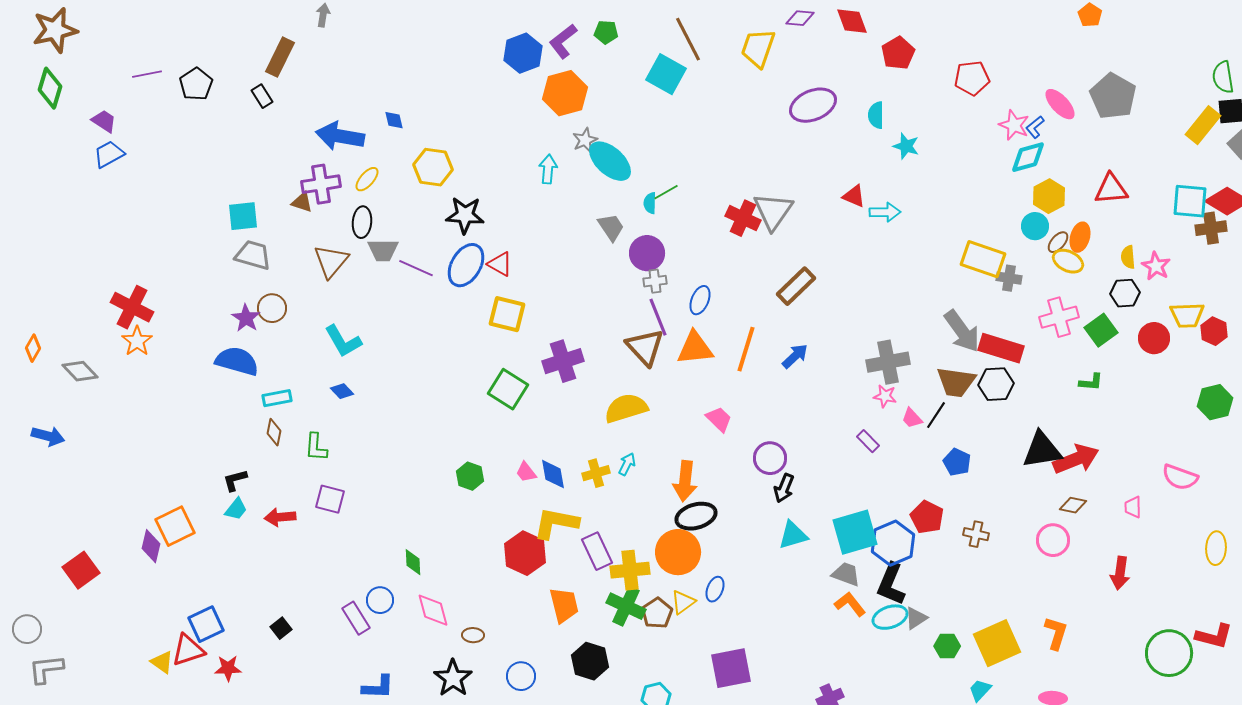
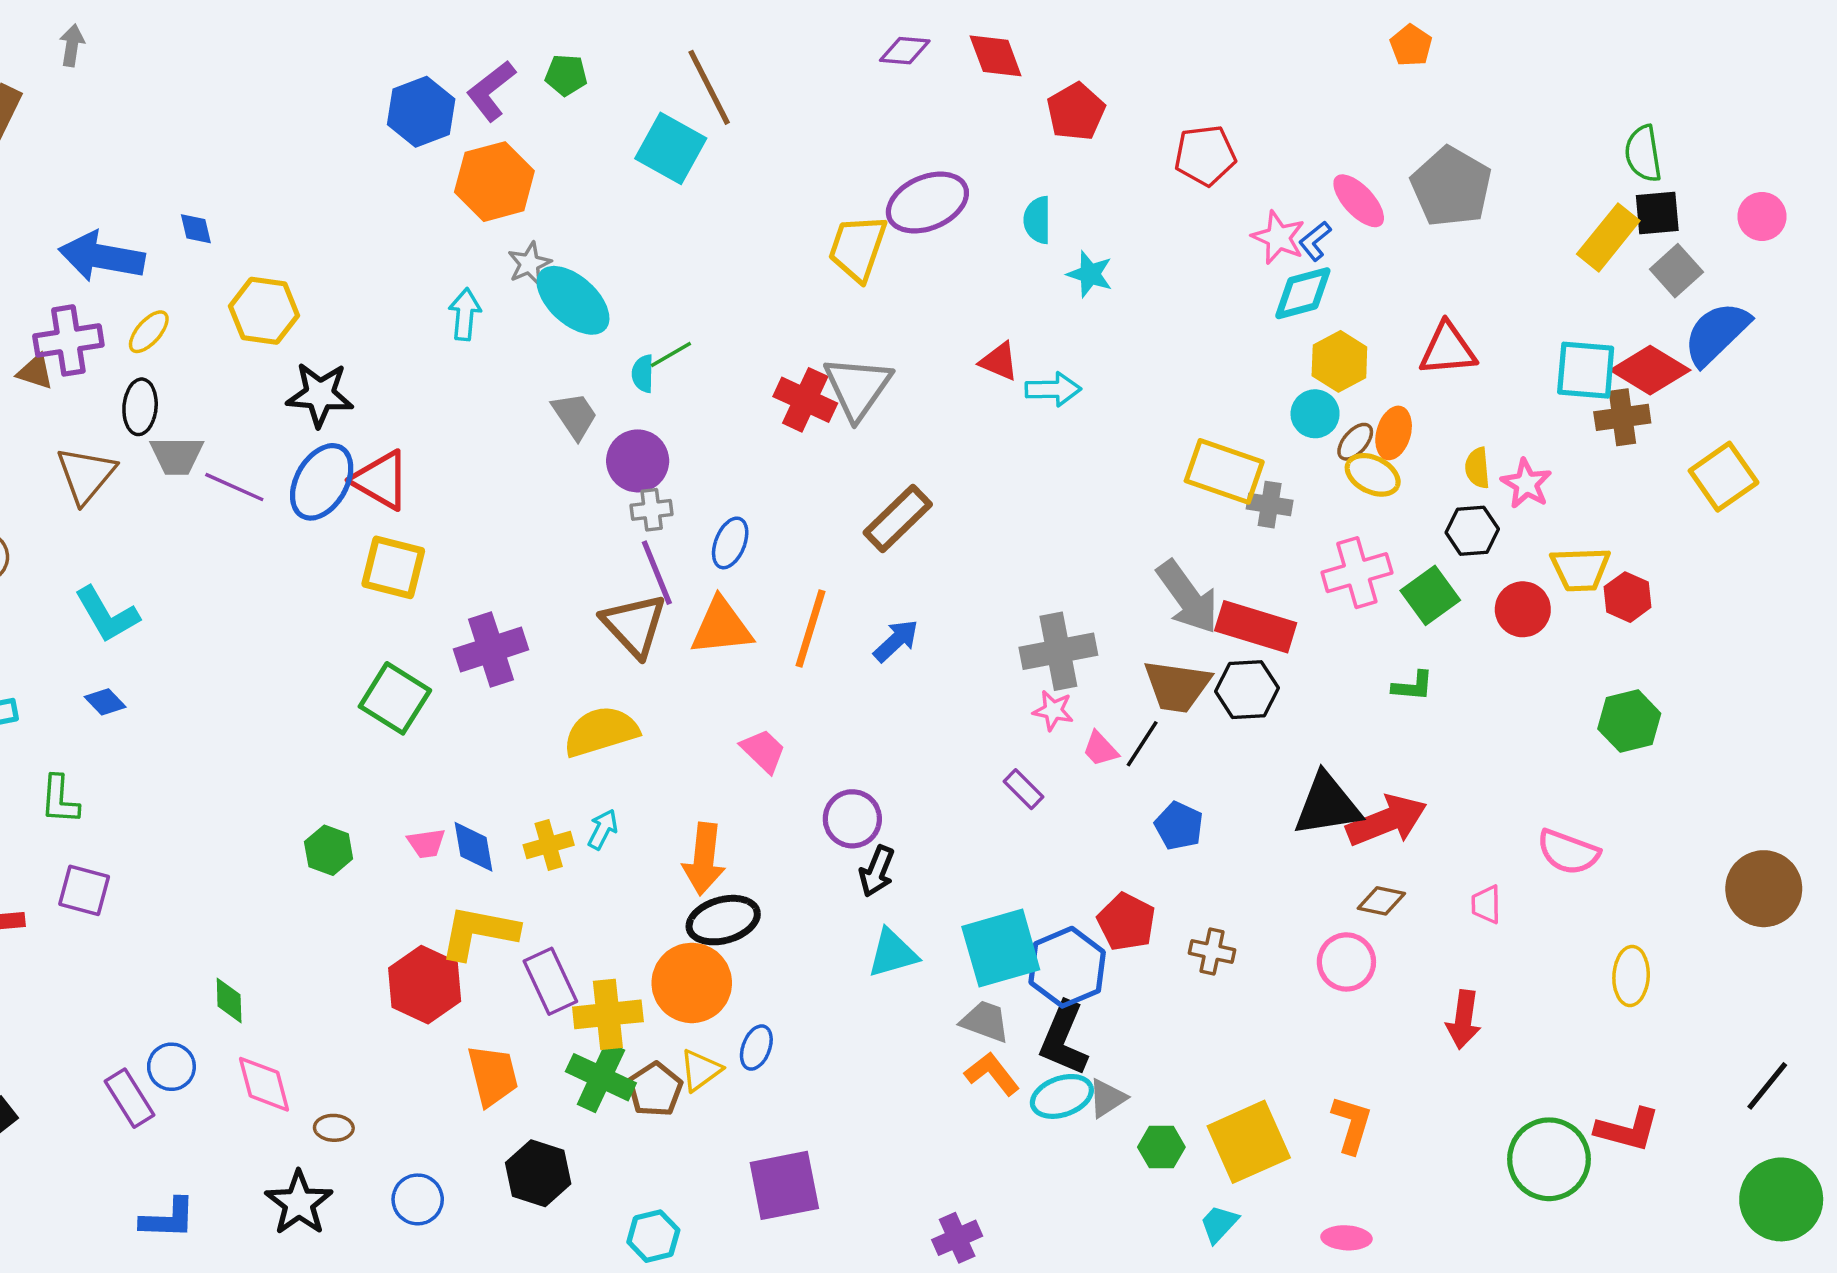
yellow trapezoid: (758, 48) -> (858, 248), moved
red triangle: (500, 264) -> (381, 480), size x1.4
pink trapezoid: (526, 472) -> (426, 843), turned -60

